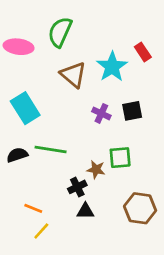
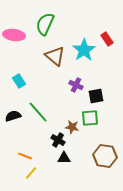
cyan rectangle: (25, 108) -> (19, 81), size x0.6
black square: (132, 111) -> (96, 96), moved
green line: (51, 150) -> (38, 112), turned 40
black cross: (77, 187) -> (58, 140), turned -32

